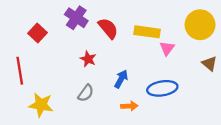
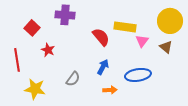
purple cross: (76, 18) -> (65, 15), turned -30
red semicircle: (108, 28) -> (101, 37), moved
red star: (88, 59) -> (48, 50), moved
brown triangle: (209, 64) -> (166, 47), moved

